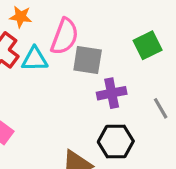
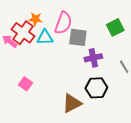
orange star: (21, 17) -> (35, 19), moved

